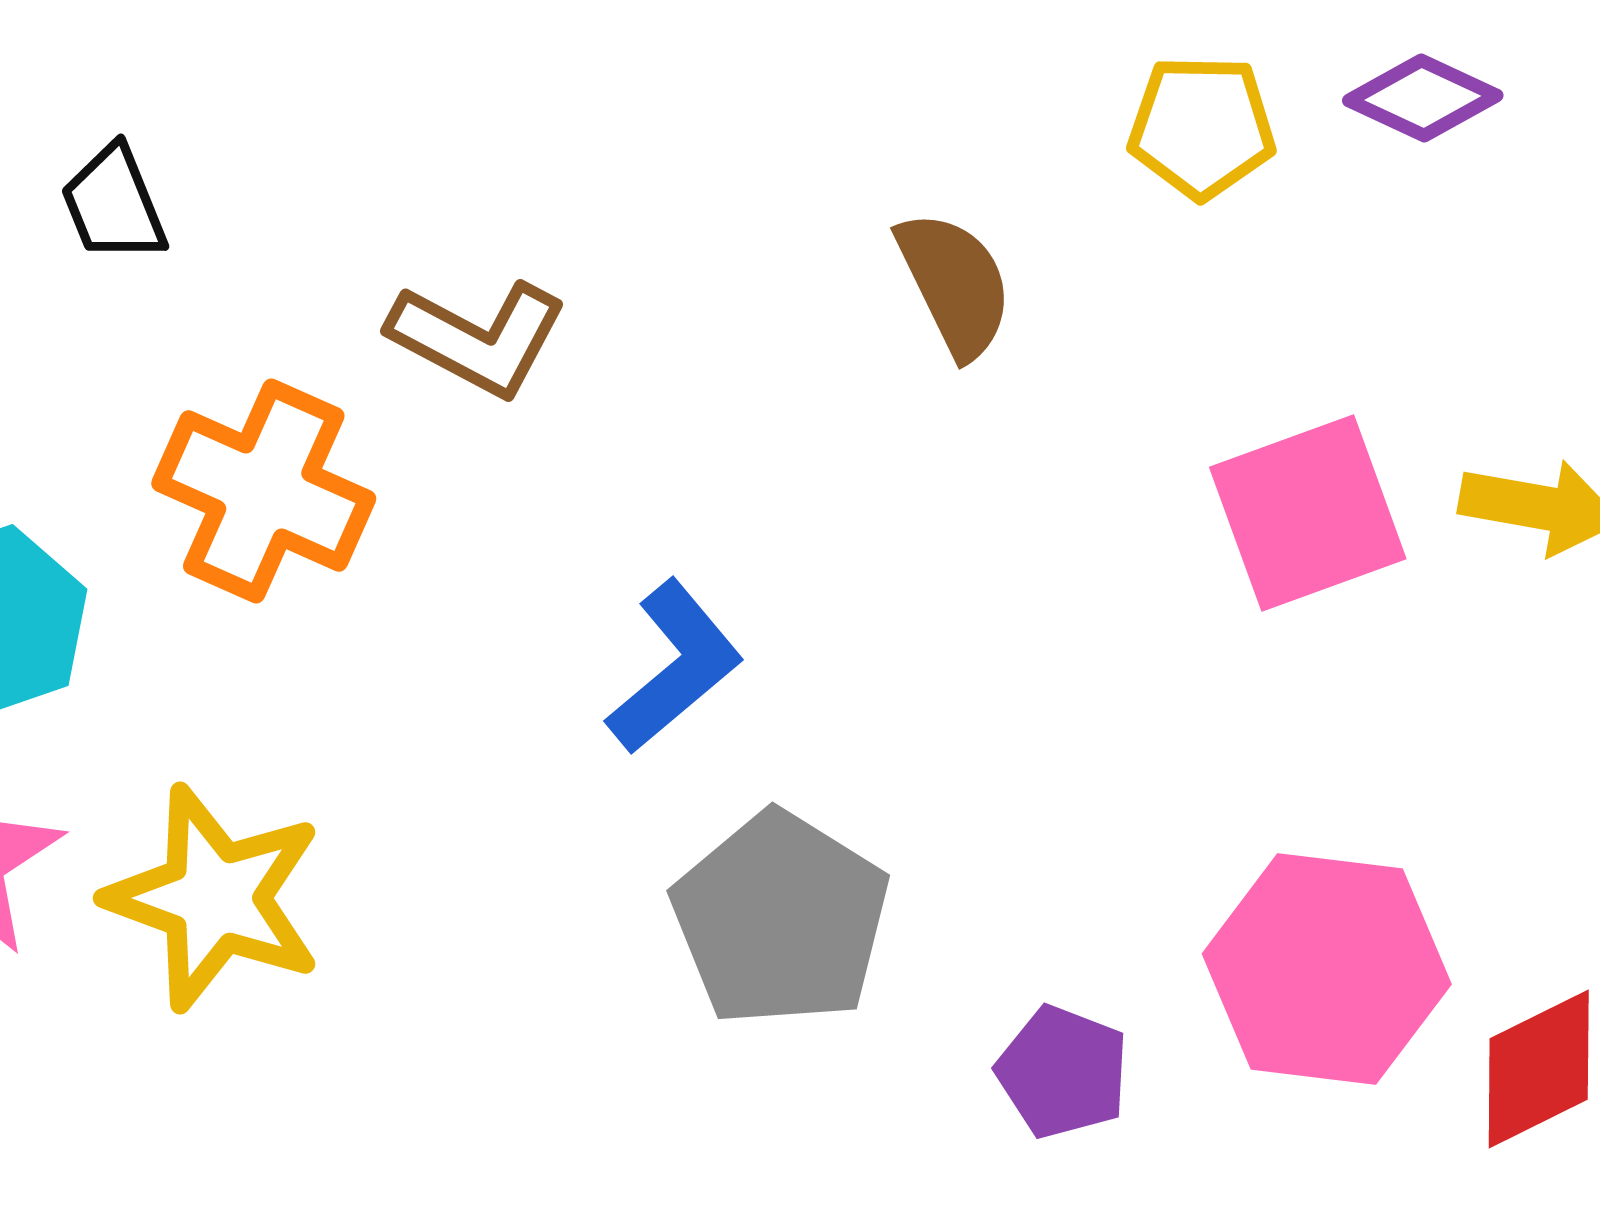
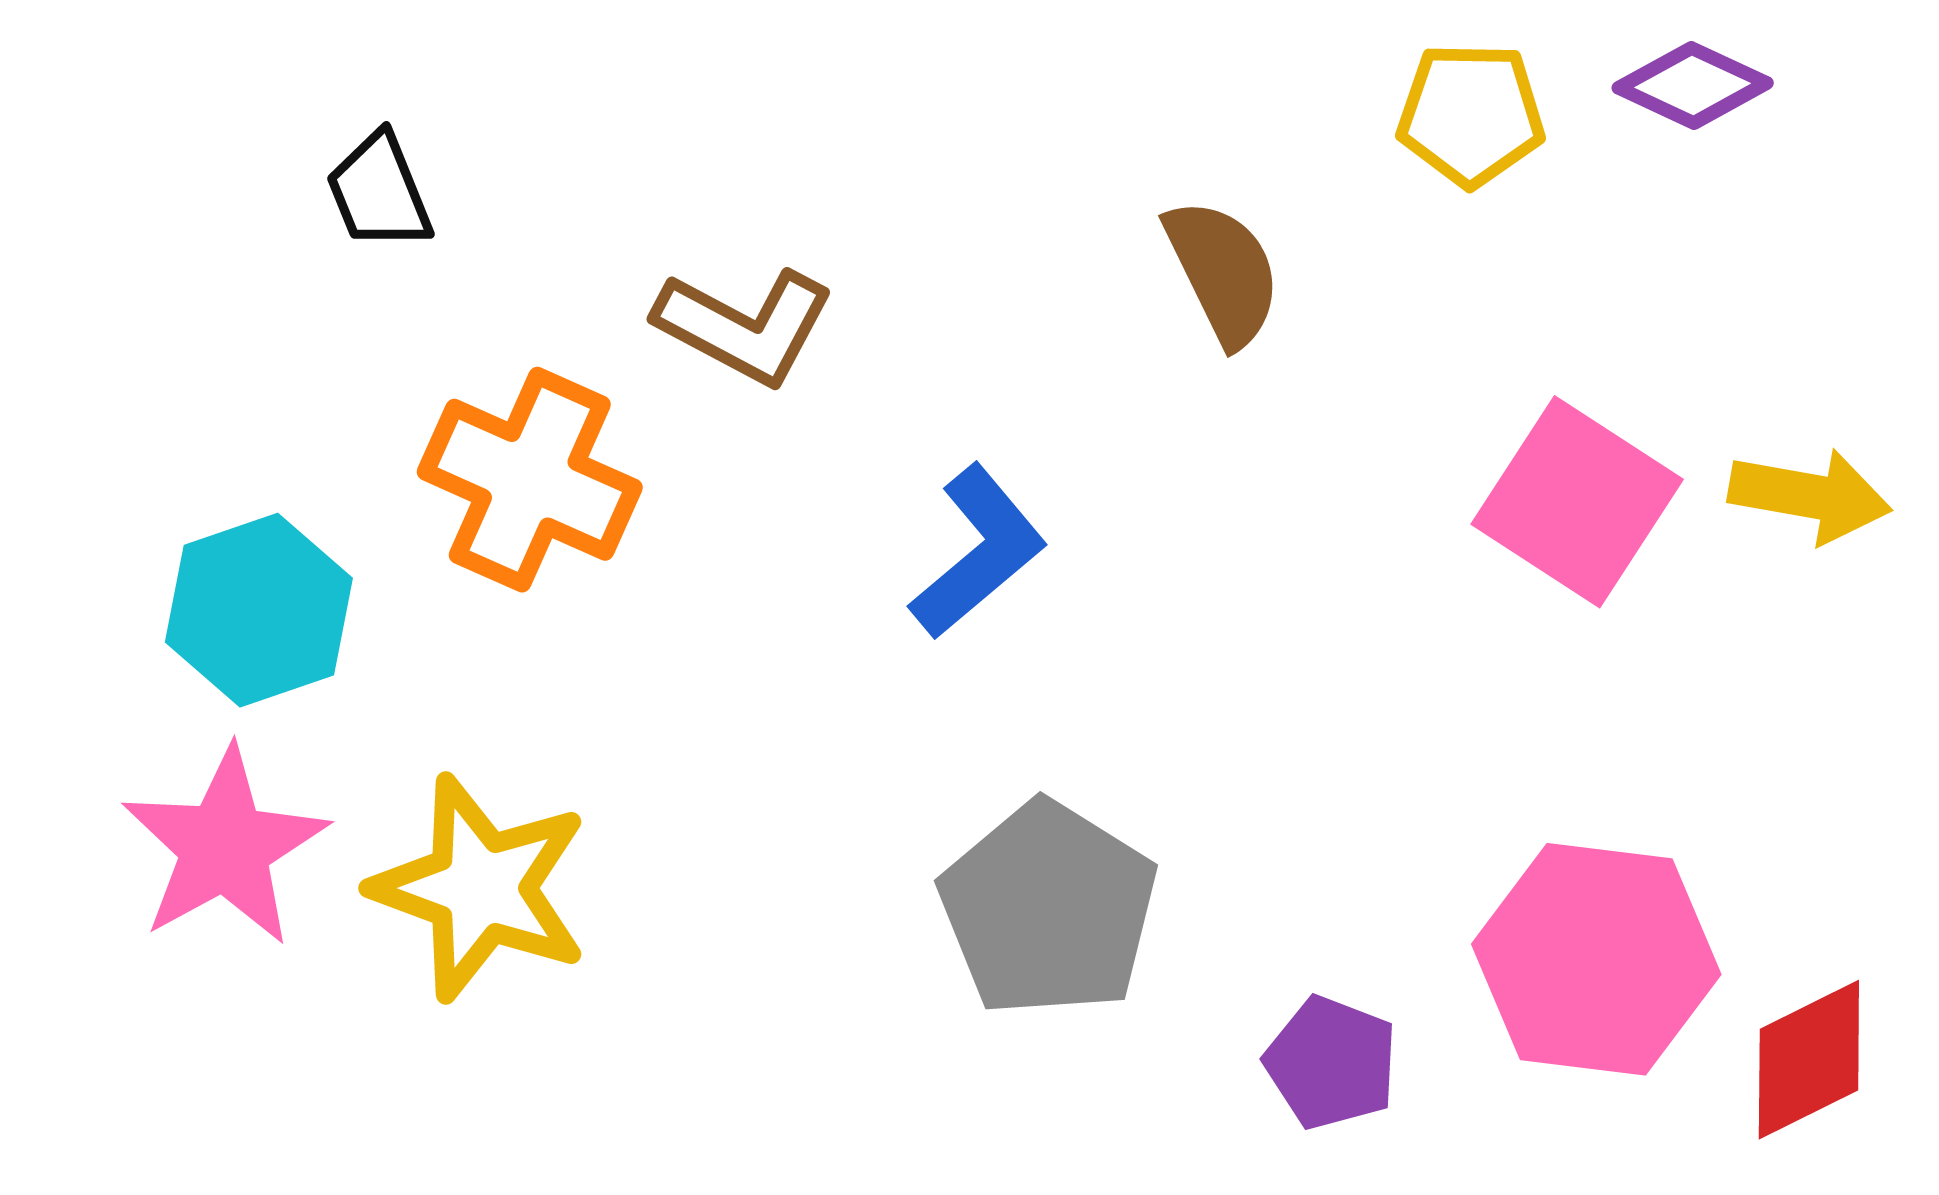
pink square: (1308, 513) -> (1577, 502), turned -37
blue L-shape: (675, 667) -> (978, 552), moved

